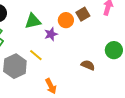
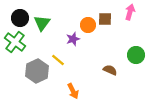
brown square: (83, 14) -> (105, 19), turned 32
green triangle: (33, 21) -> (42, 23), moved, turned -42

